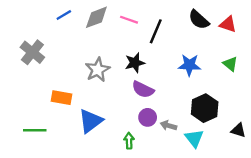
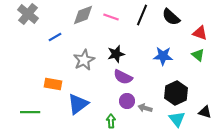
blue line: (64, 15) -> (55, 37), moved
red triangle: (228, 24) -> (200, 33), moved
black line: (156, 31) -> (142, 15), moved
gray cross: (32, 52) -> (28, 14), moved
cyan triangle: (194, 138) -> (177, 119), moved

